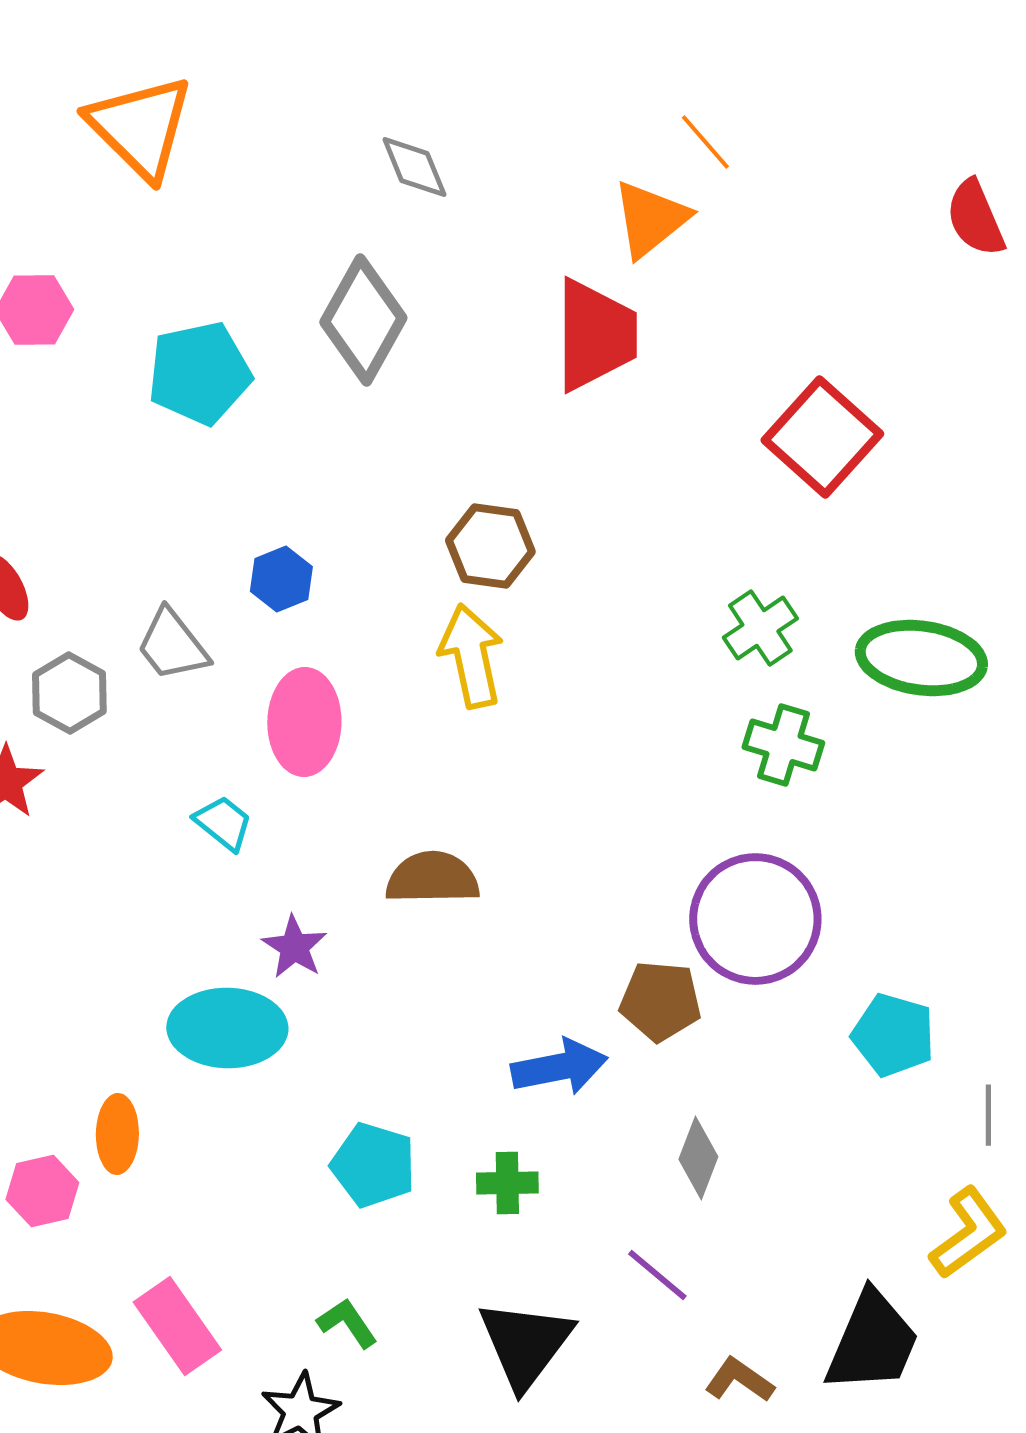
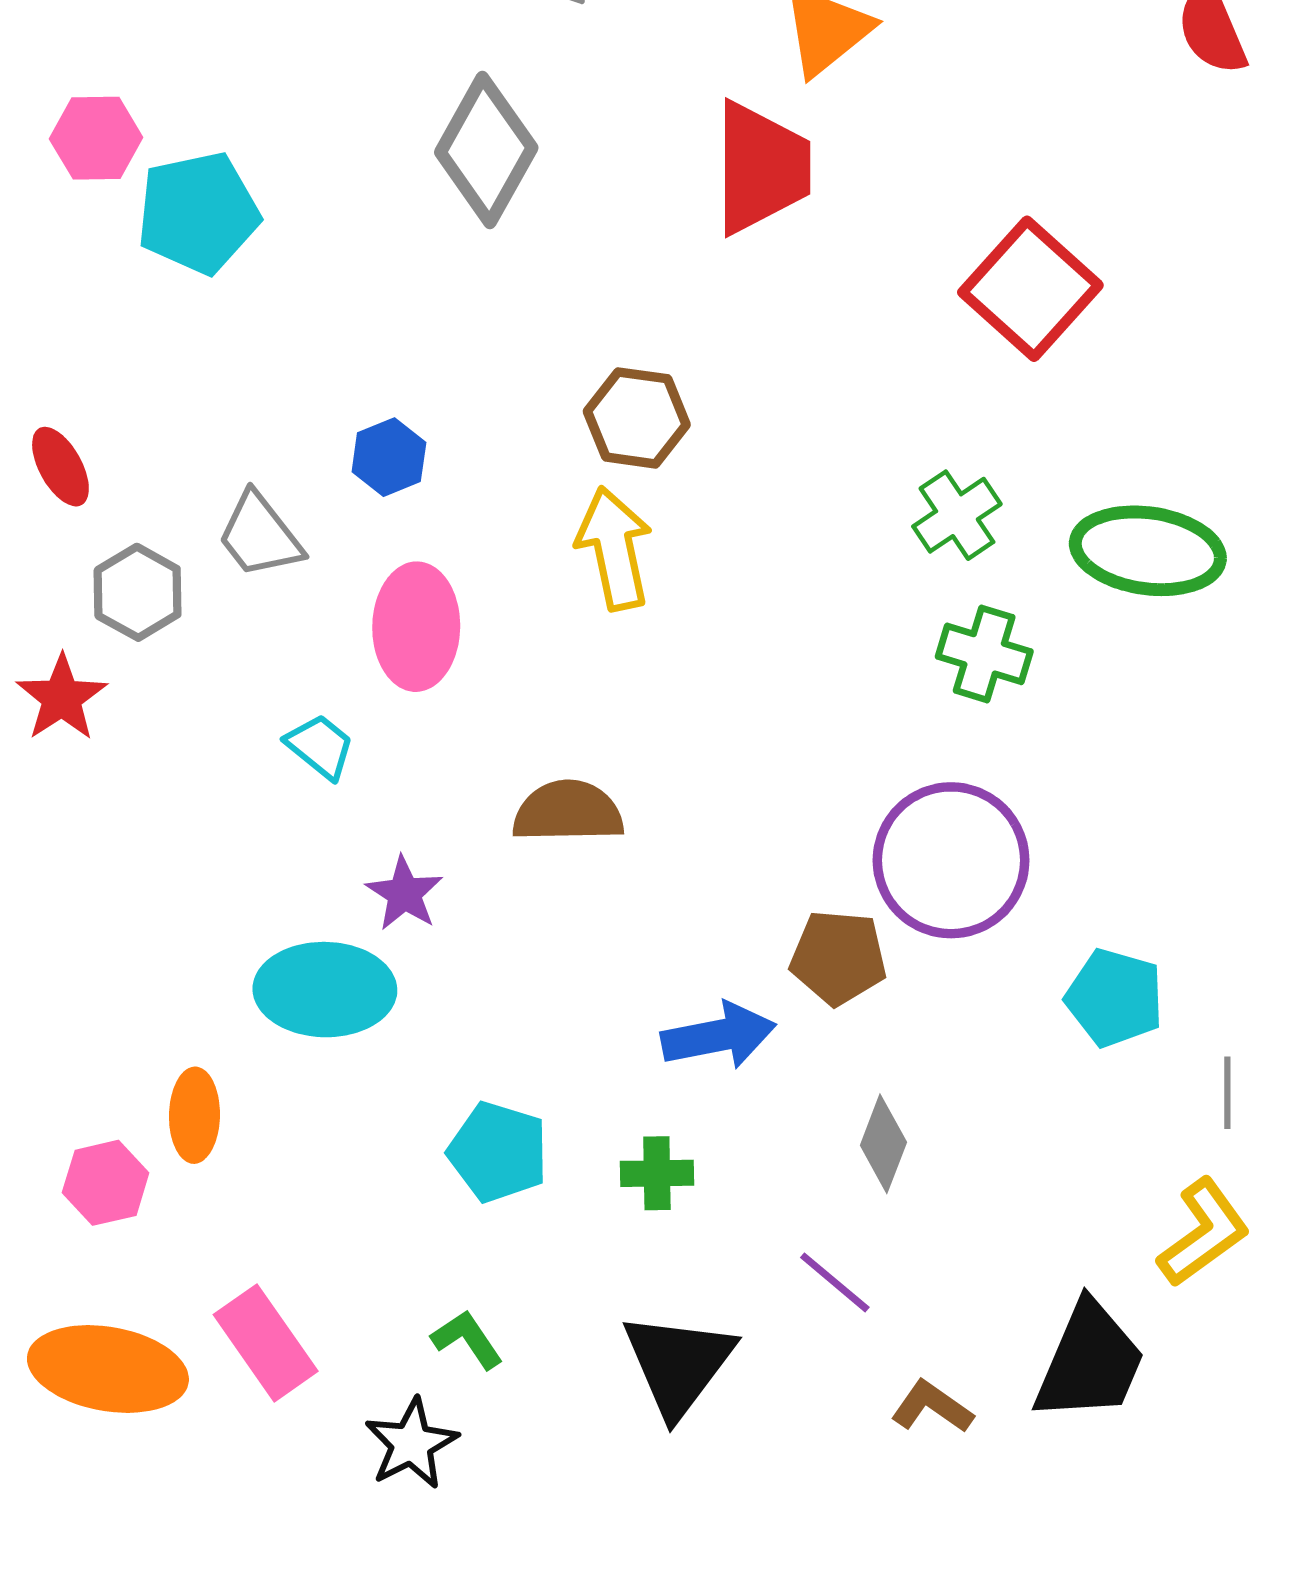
cyan pentagon: (199, 373) -> (198, 213), moved

